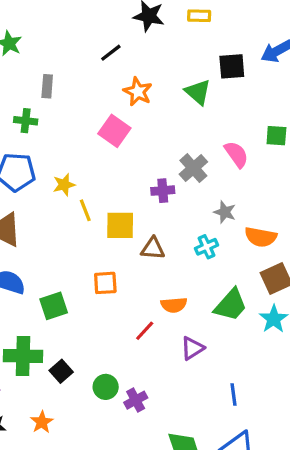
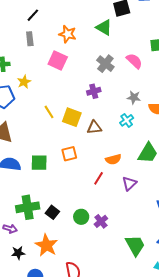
black line: (111, 53) -> (33, 15), moved
gray rectangle: (47, 86) -> (30, 39), moved
gray cross: (193, 168) -> (105, 64), moved
yellow star: (64, 185) -> (24, 82), moved
yellow square: (120, 225) -> (72, 117), turned 30
green square: (54, 306) -> (39, 163), moved, turned 30
orange star: (42, 422) -> (46, 245), size x1.6

